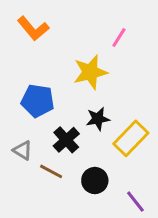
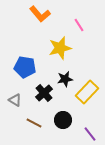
orange L-shape: (33, 28) -> (40, 14), moved
pink line: (119, 37) -> (79, 25), turned -64
brown line: (51, 171) -> (34, 123), moved

